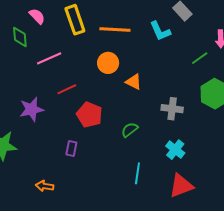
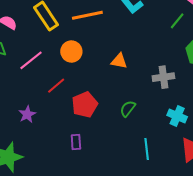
orange circle: (108, 63) -> (71, 51), moved
purple star: (32, 109) -> (27, 114), size x0.7
red pentagon: (89, 115) -> (85, 105), turned -30

